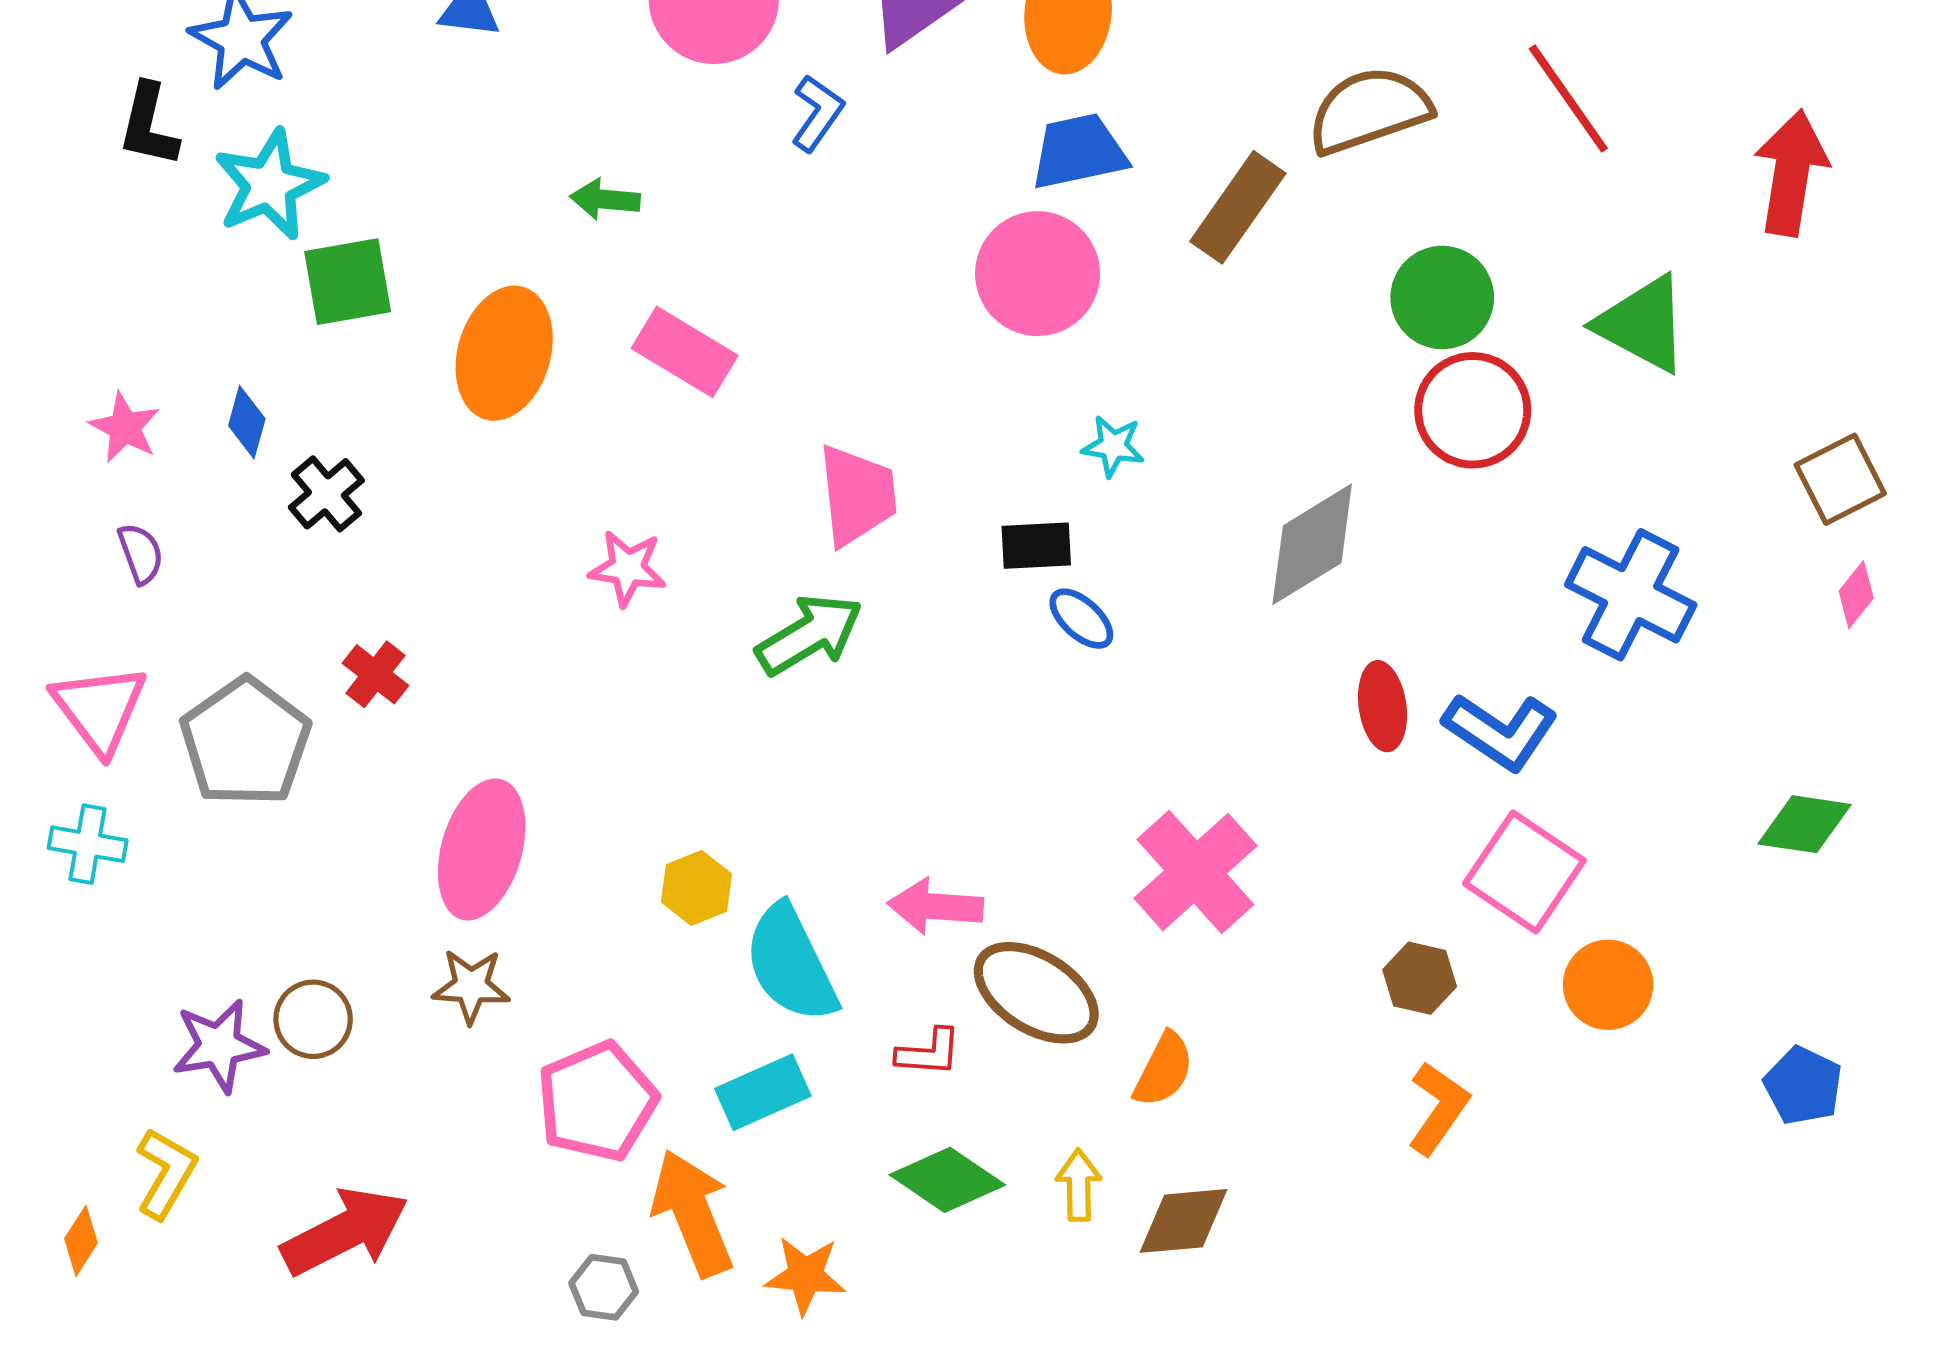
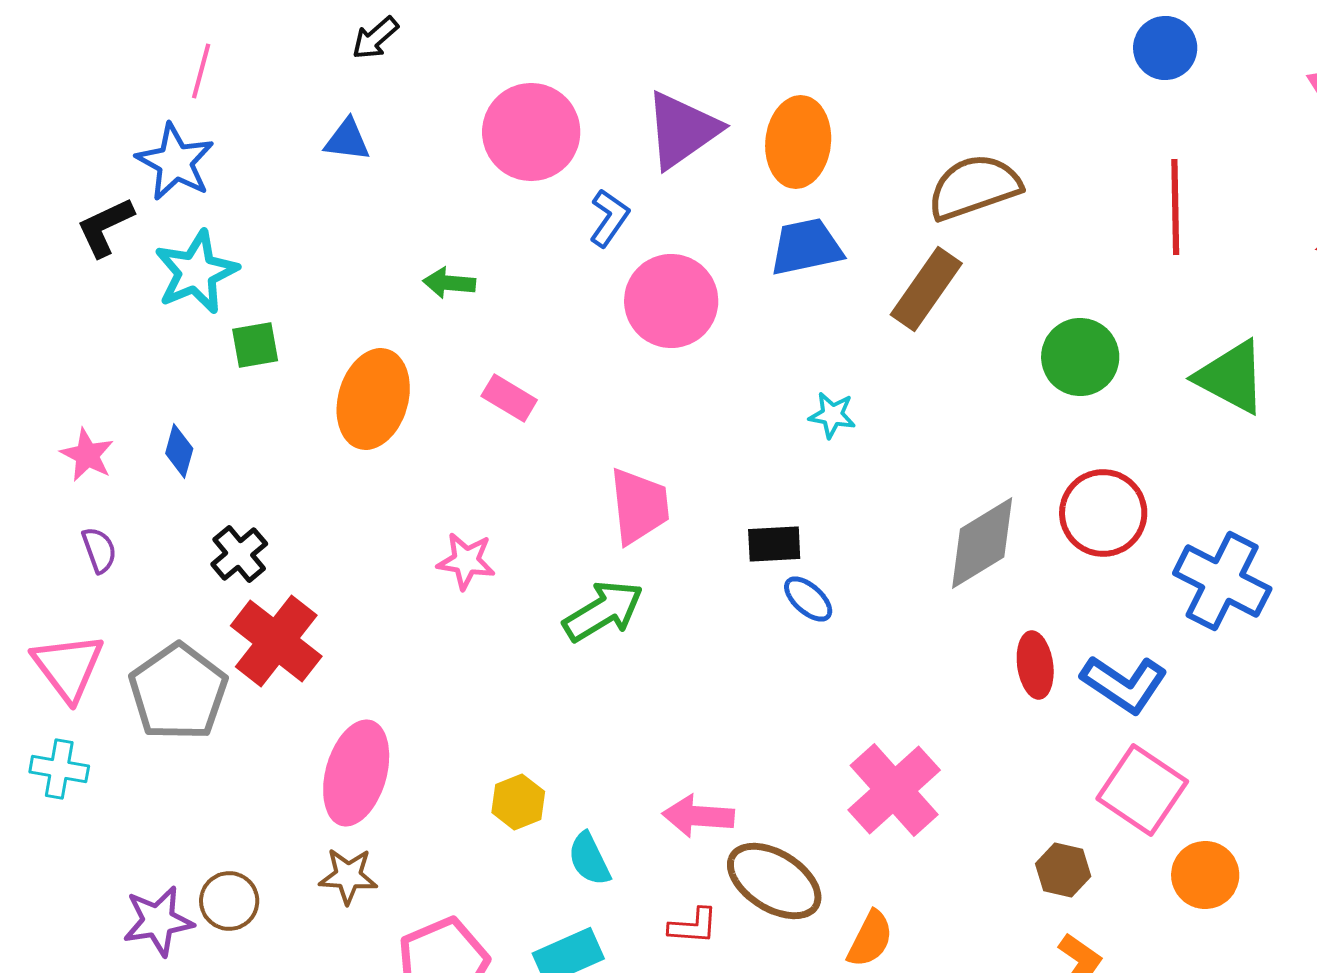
red line: (1568, 98) -> (1175, 207), turned 34
brown semicircle: (1369, 110) -> (974, 187), moved
black L-shape: (149, 125) -> (105, 227), turned 52
pink circle: (1038, 274) -> (671, 301), moved
green square: (348, 282) -> (255, 345), size x0.7
pink rectangle: (685, 352) -> (509, 398), size x0.7
red circle: (1473, 410) -> (1103, 513), moved
cyan star: (1113, 446) -> (832, 415), moved
black cross: (326, 494) -> (239, 554), moved
red cross: (375, 674) -> (276, 641), size x1.8
cyan semicircle: (791, 964) -> (589, 859), size x0.6

